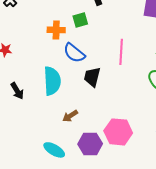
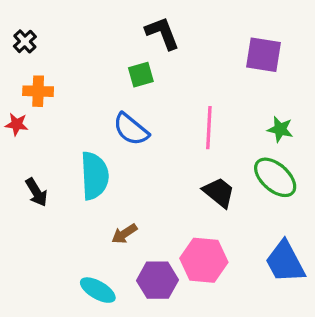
orange cross: (56, 30) -> (38, 91), moved
black trapezoid: (92, 77) -> (219, 192), moved, turned 115

